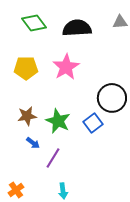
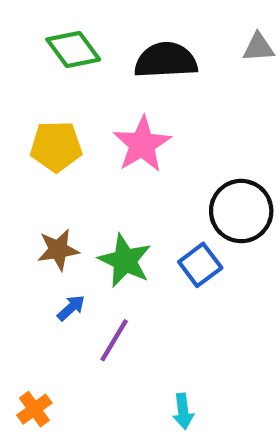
blue arrow: (33, 143) -> (71, 308), turned -80
cyan arrow: (63, 191) -> (183, 411), moved

